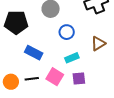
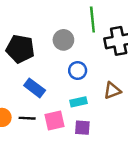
pink square: (55, 77) -> (54, 120), turned 36

